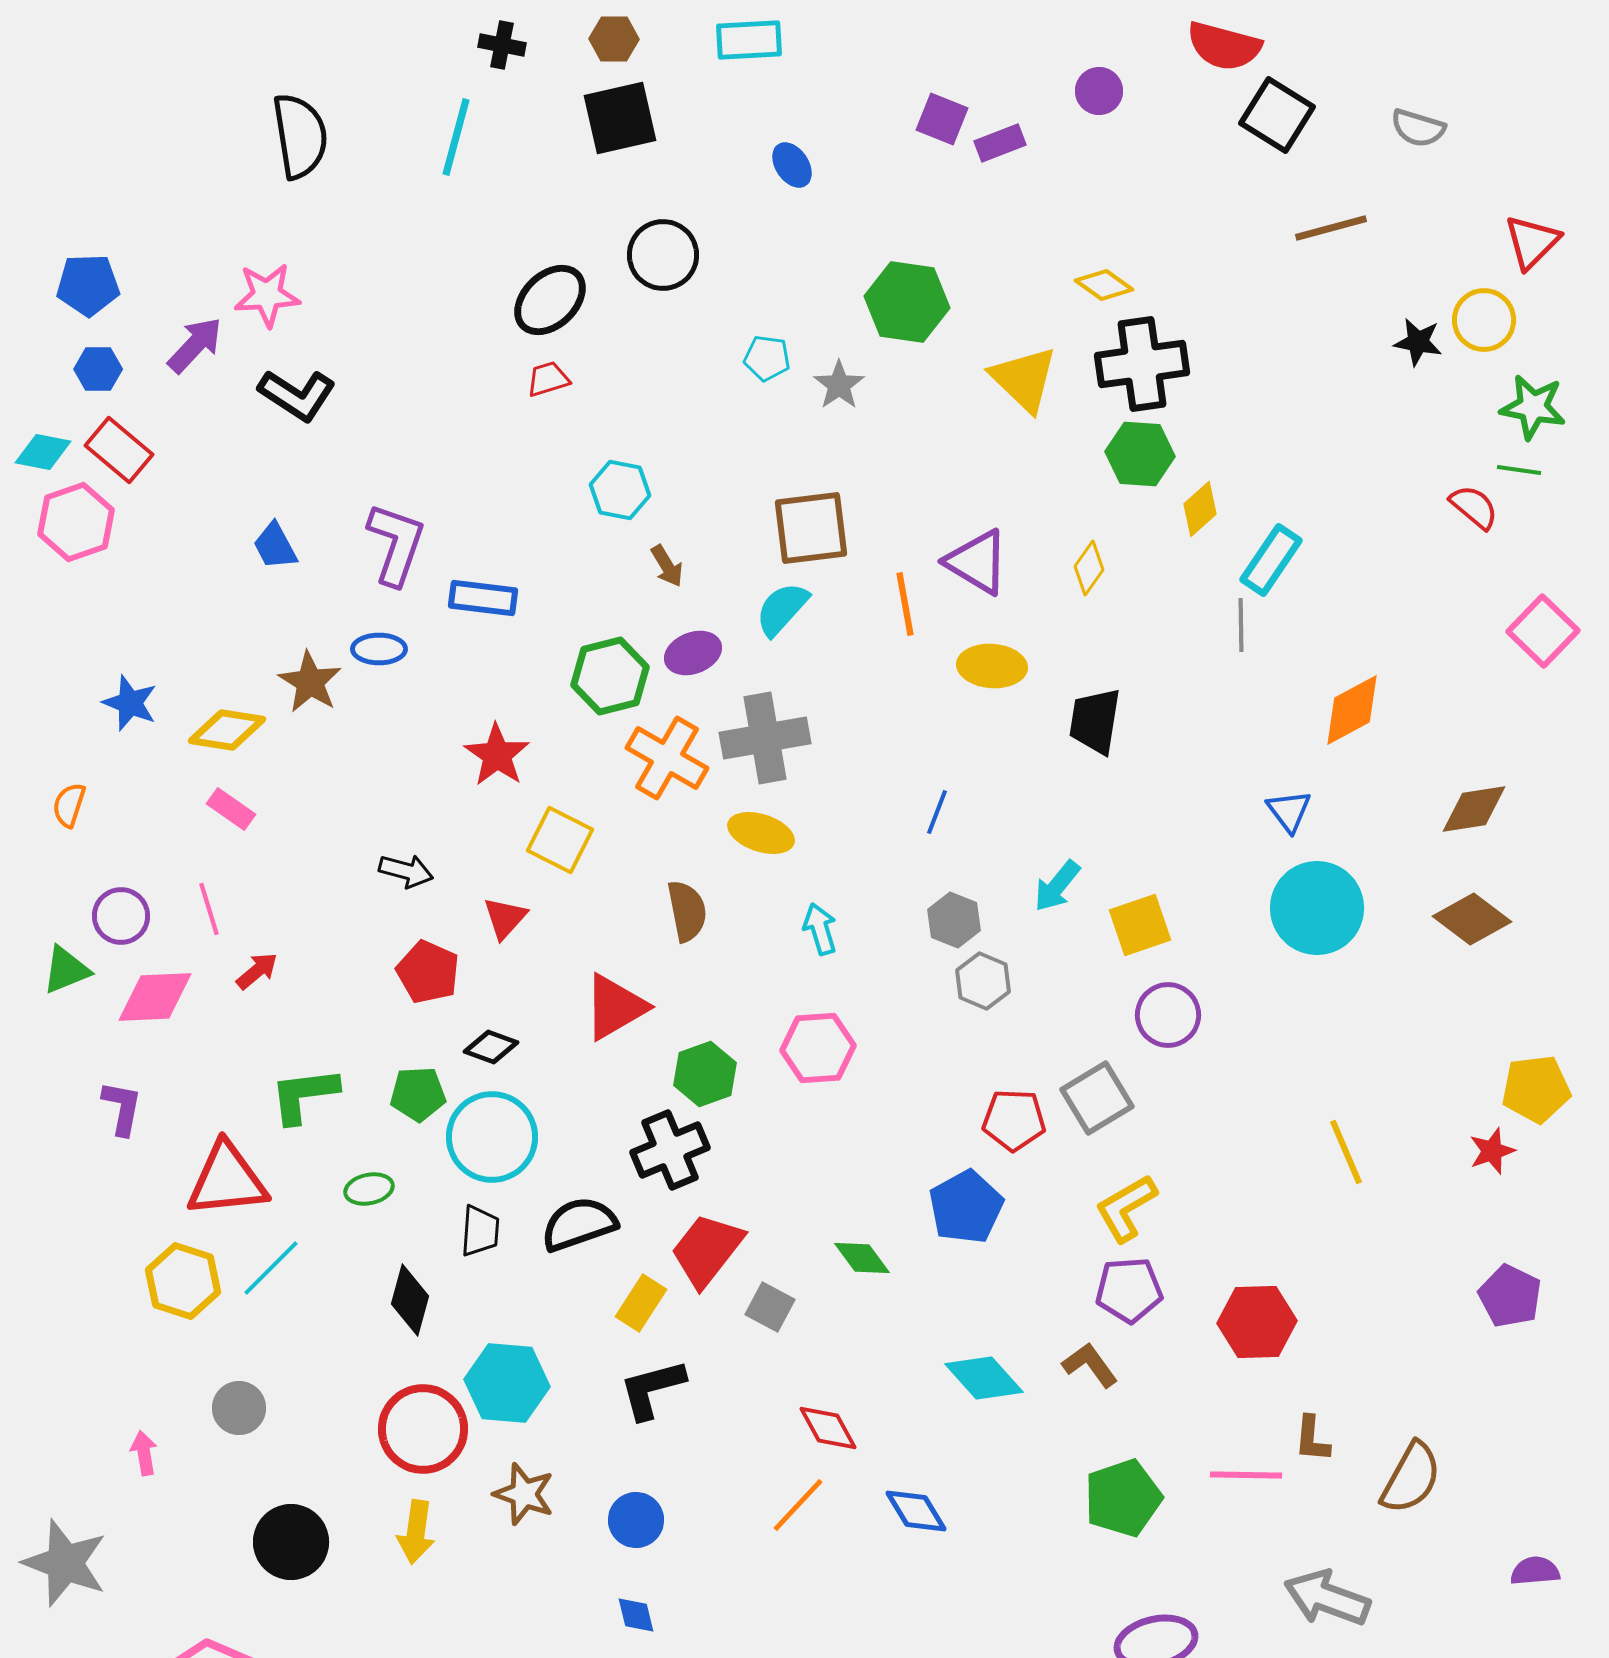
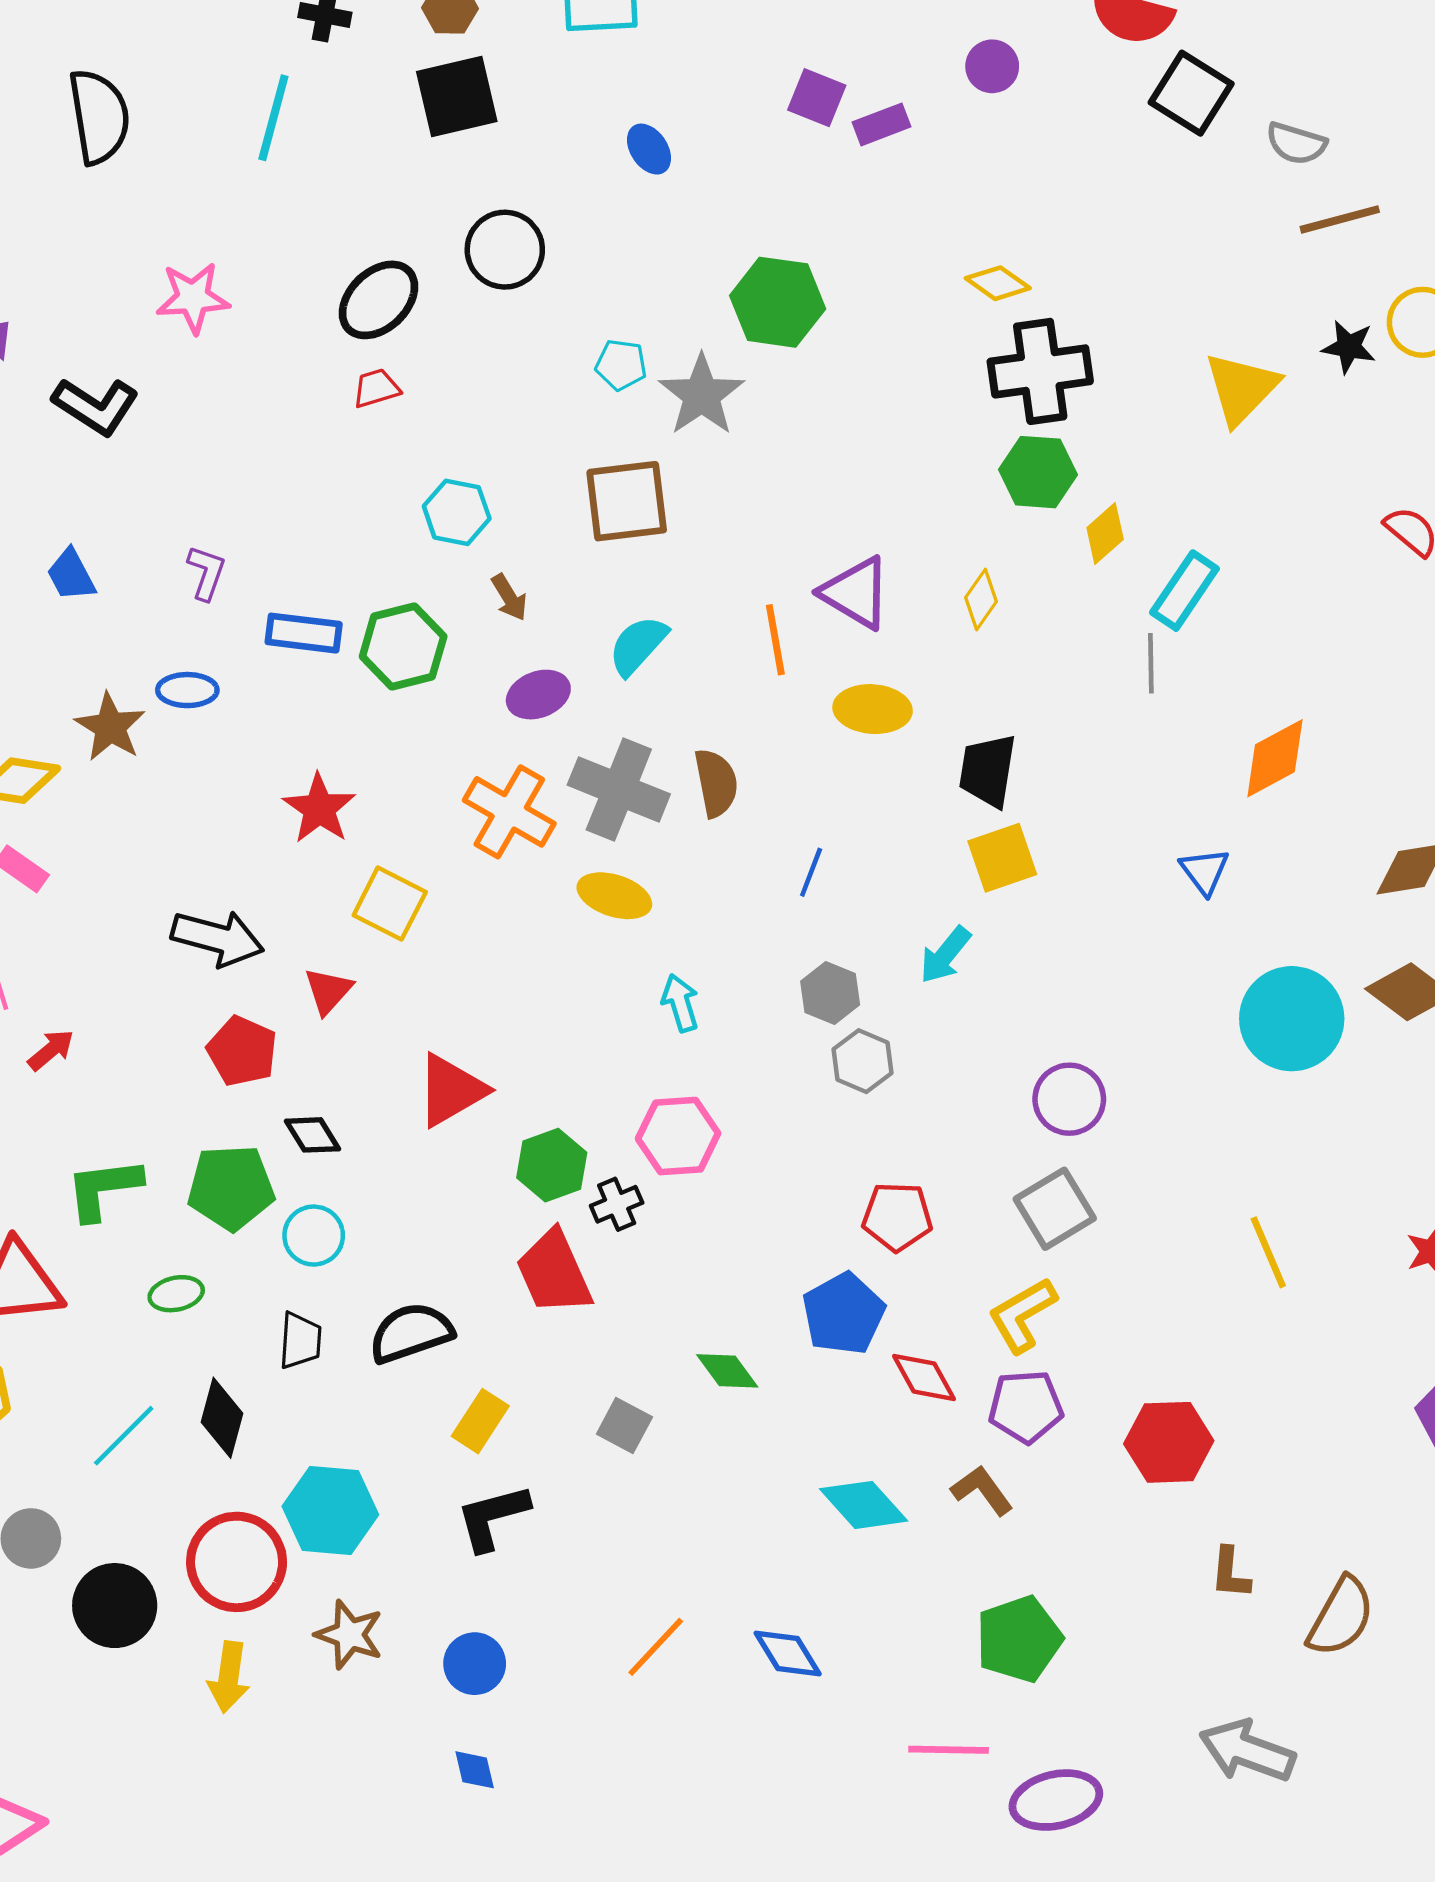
gray semicircle: (1418, 128) -> (1296, 143), moved
brown line: (1331, 228) -> (1340, 219), moved
pink star: (267, 295) -> (193, 298), moved
yellow triangle: (1024, 379) -> (1241, 388), moved, turned 30
gray star: (839, 385) -> (702, 395), size x1.5
brown square: (811, 528) -> (627, 501), moved
purple L-shape: (396, 544) -> (206, 573), size x0.6
green hexagon: (610, 676) -> (403, 646), moved
gray cross: (765, 738) -> (619, 790), turned 32
black arrow: (406, 871) -> (218, 938), size x1.5
cyan circle: (1317, 908) -> (1292, 1019), moved
brown semicircle: (687, 911) -> (716, 783), moved
yellow square: (1140, 925) -> (1002, 858), moved
black diamond: (491, 1047) -> (313, 1135), turned 38
green pentagon: (418, 1094) -> (231, 1187), size x1.4
gray square: (1097, 1098) -> (1055, 1209), moved
cyan circle: (492, 1137) -> (314, 1236), size x0.6
black cross: (670, 1150) -> (617, 1204), moved, size x0.6
red trapezoid: (707, 1250) -> (554, 1272), moved, turned -62
cyan line: (271, 1268) -> (124, 1436), moved
red diamond: (828, 1428) -> (924, 1378), moved
pink line: (1246, 1475) -> (949, 1750), moved
black circle: (291, 1542) -> (115, 1606), moved

